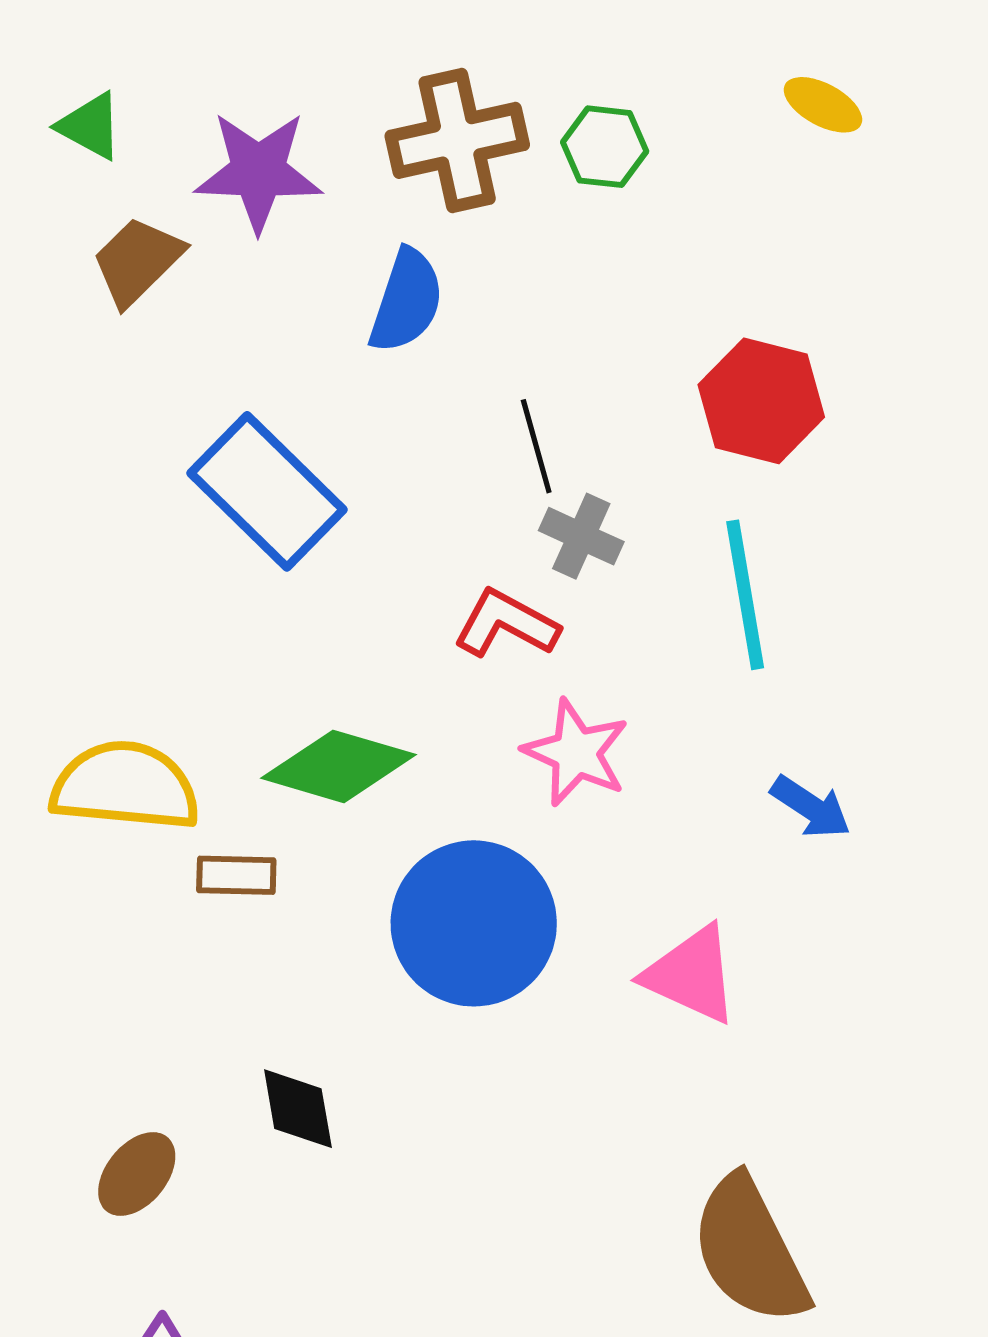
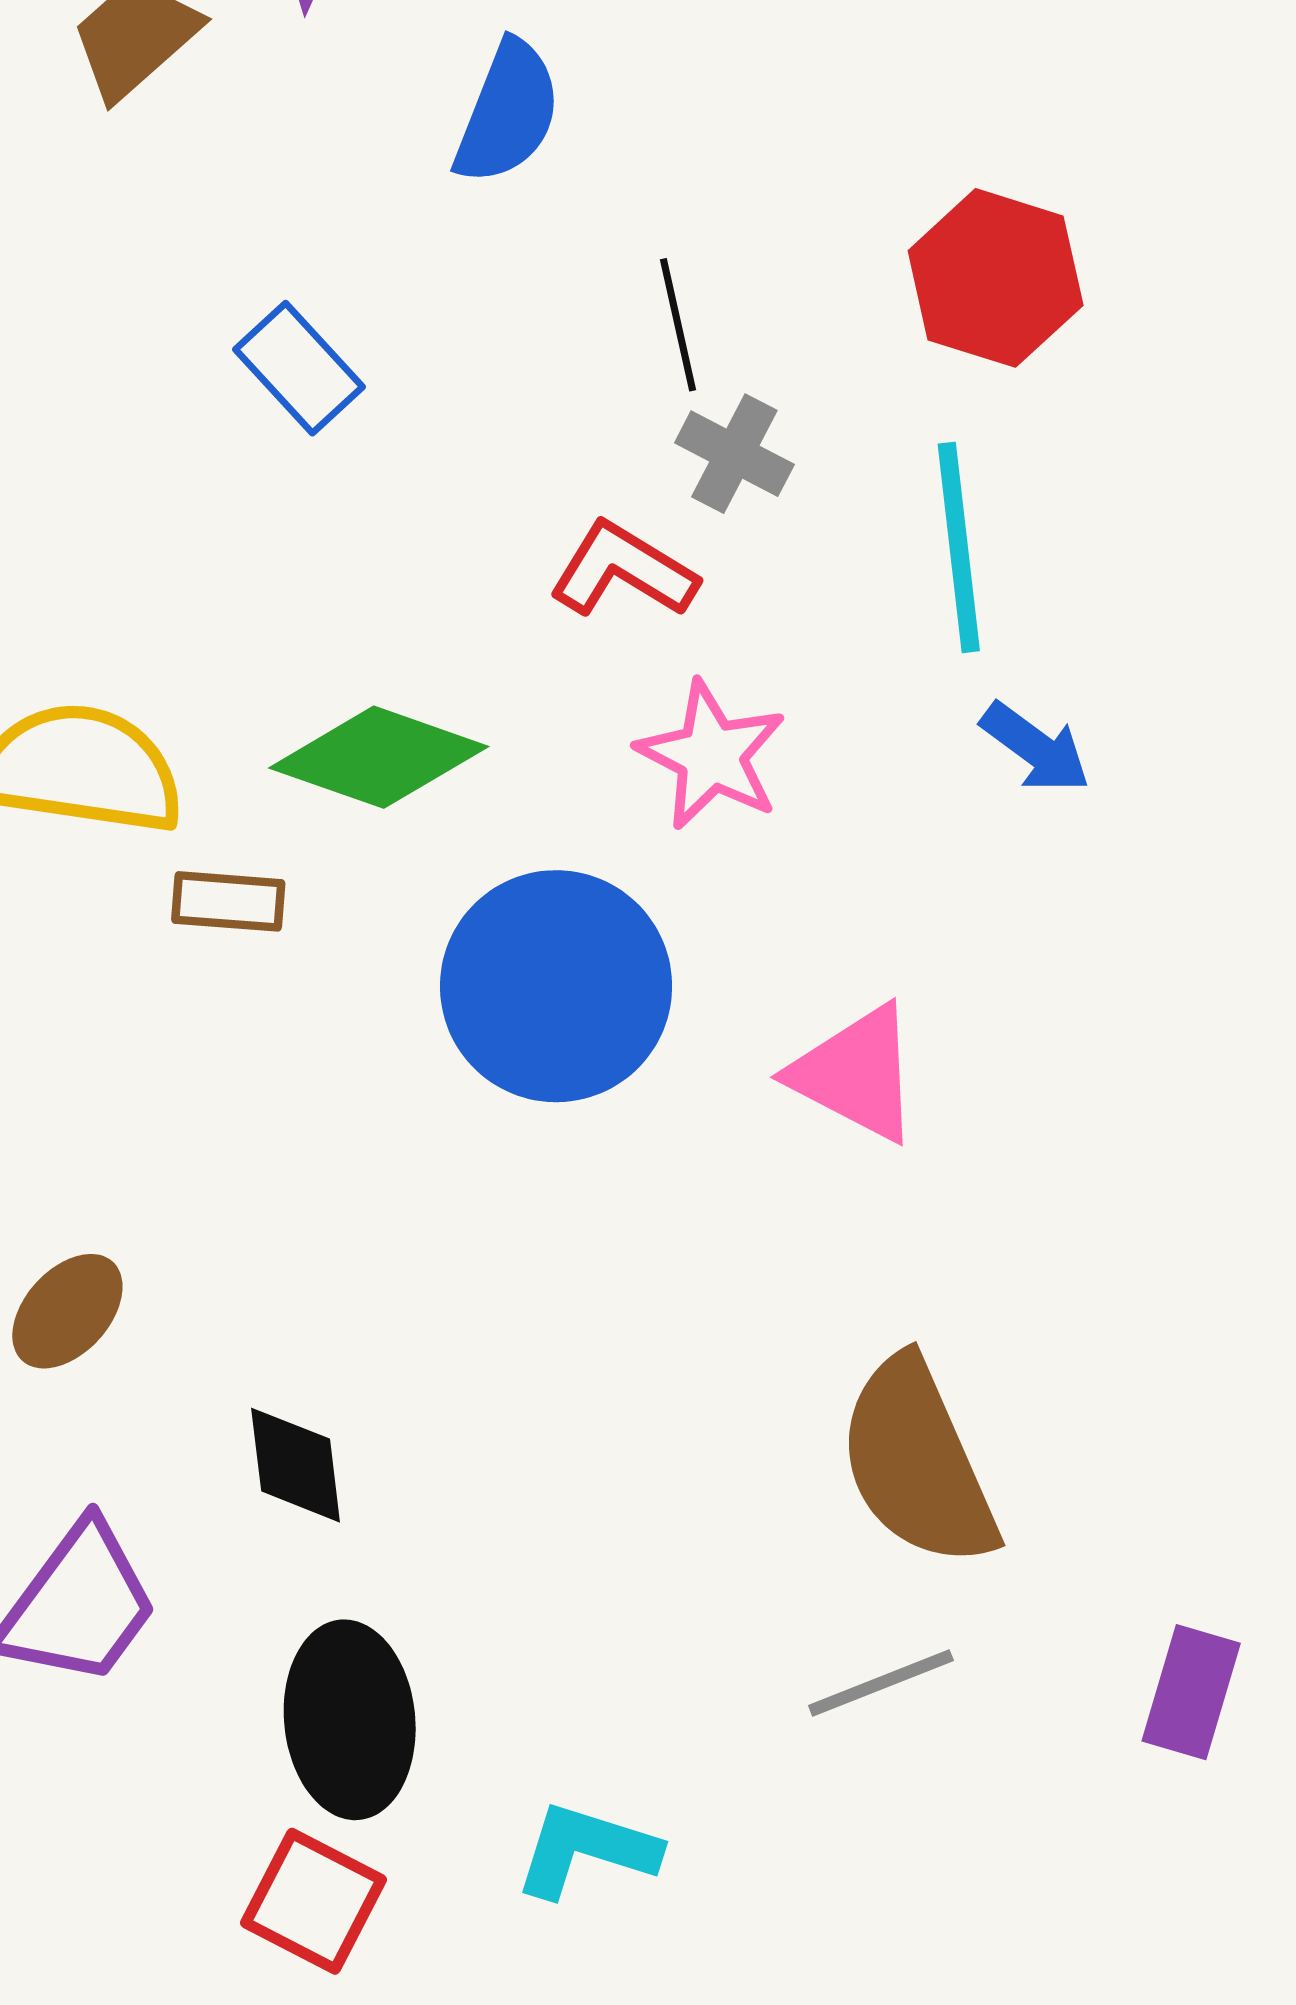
blue rectangle: (267, 491) -> (299, 368), size x0.6
blue arrow: (811, 807) -> (1036, 748), moved
black diamond: (298, 1109) -> (296, 1465), moved

